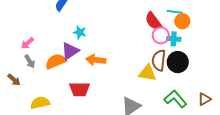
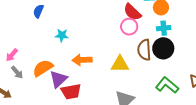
pink circle: (161, 35) -> (129, 27), moved
cyan cross: (174, 39) -> (164, 28), moved
purple triangle: (70, 51) -> (58, 79), moved
yellow triangle: (147, 73) -> (120, 64), moved

